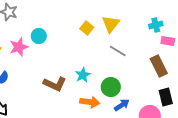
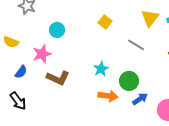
yellow triangle: (111, 24) -> (150, 18), moved
pink star: (19, 47) -> (42, 54), moved
brown L-shape: (55, 84) -> (58, 78), moved

